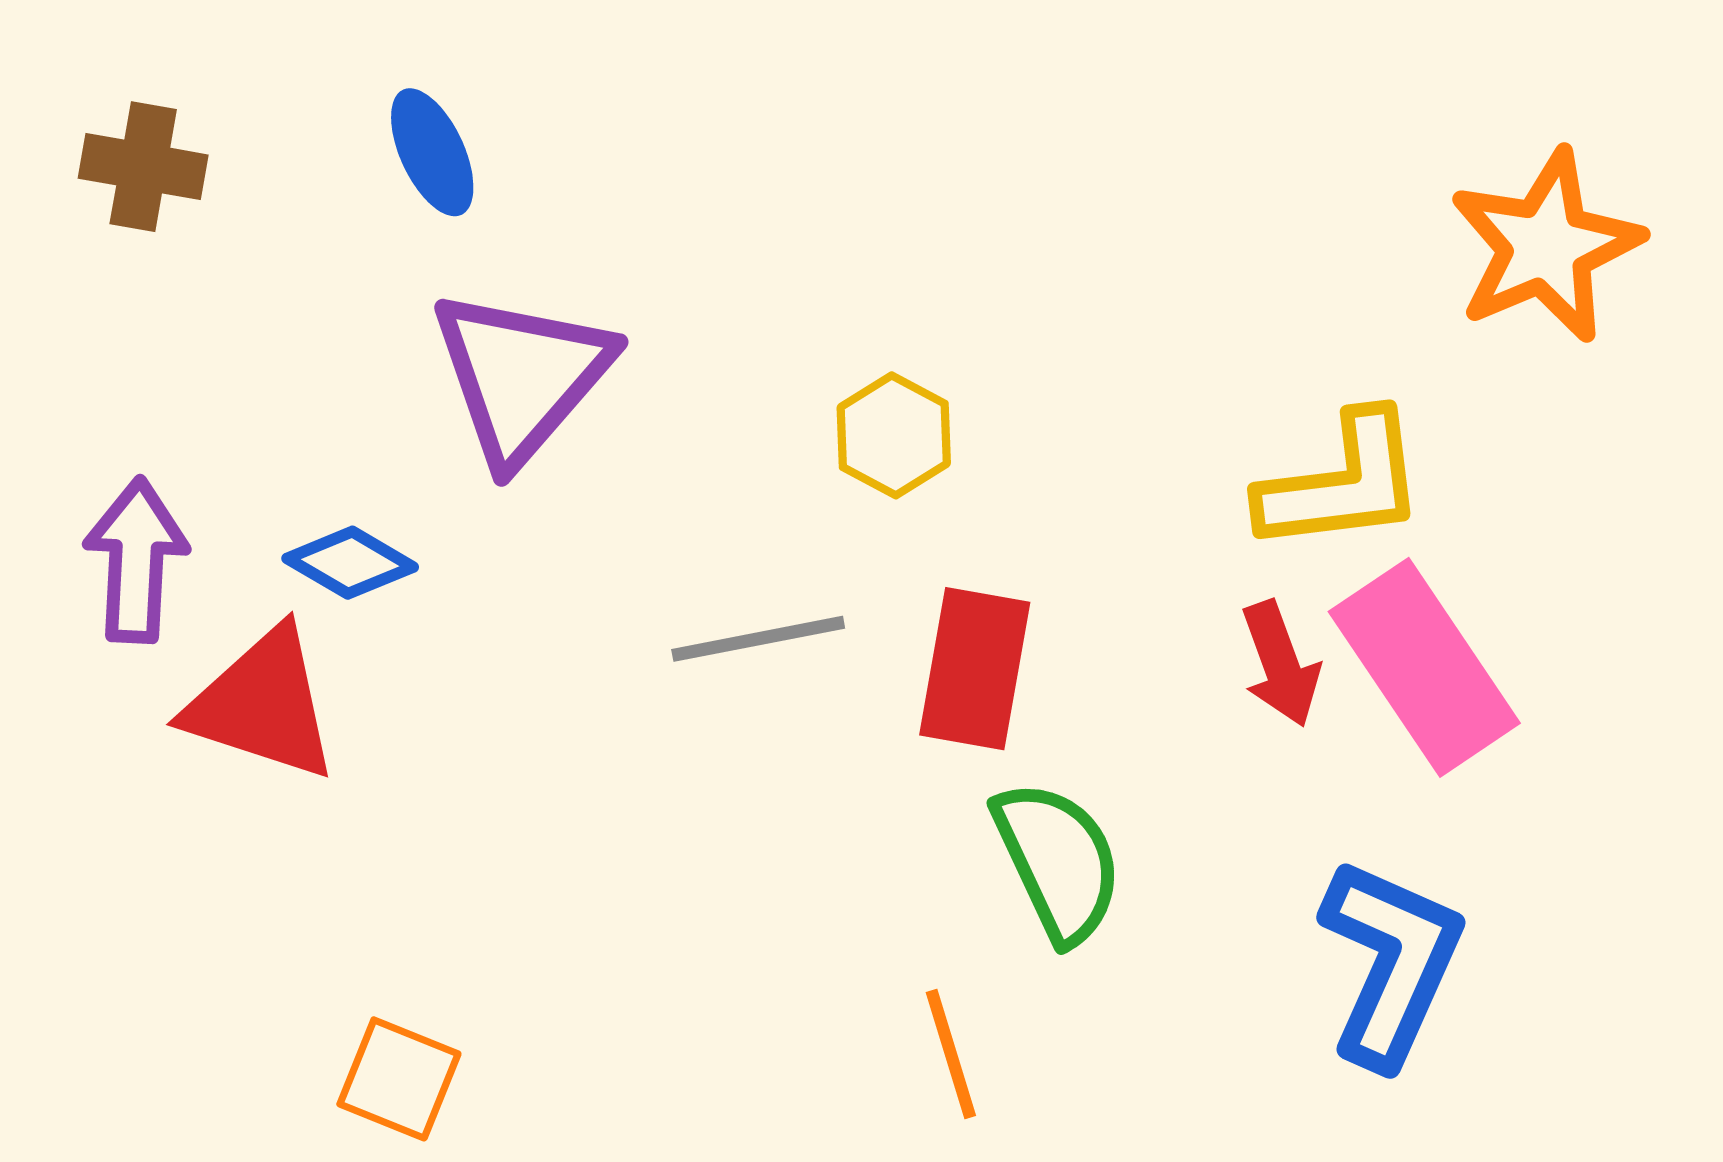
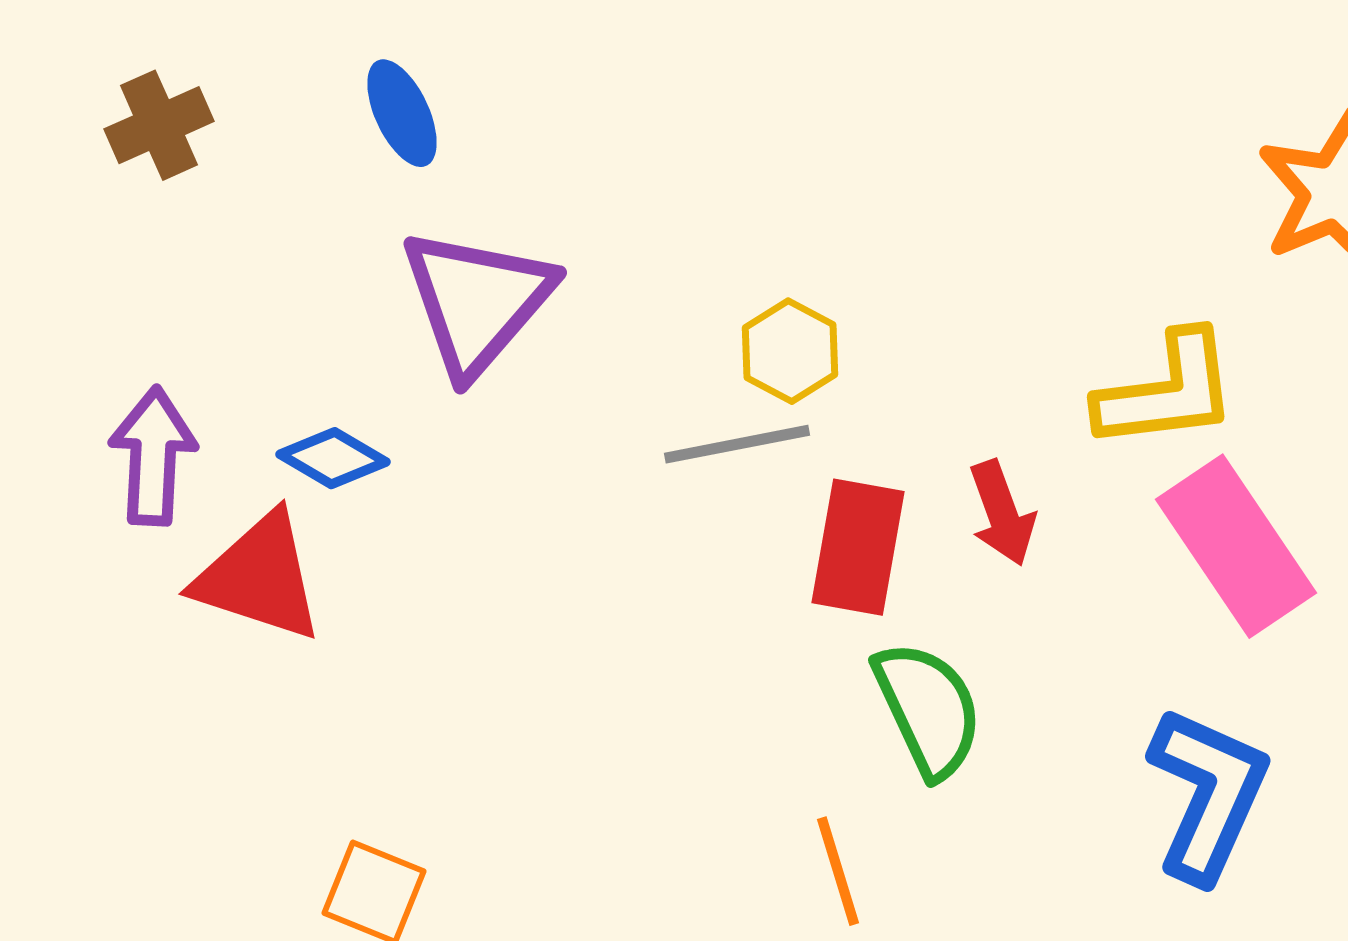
brown cross: (143, 167) -> (159, 125), turned -34
gray line: (758, 639) -> (737, 444), moved
red arrow: (1280, 664) -> (1002, 513), moved

